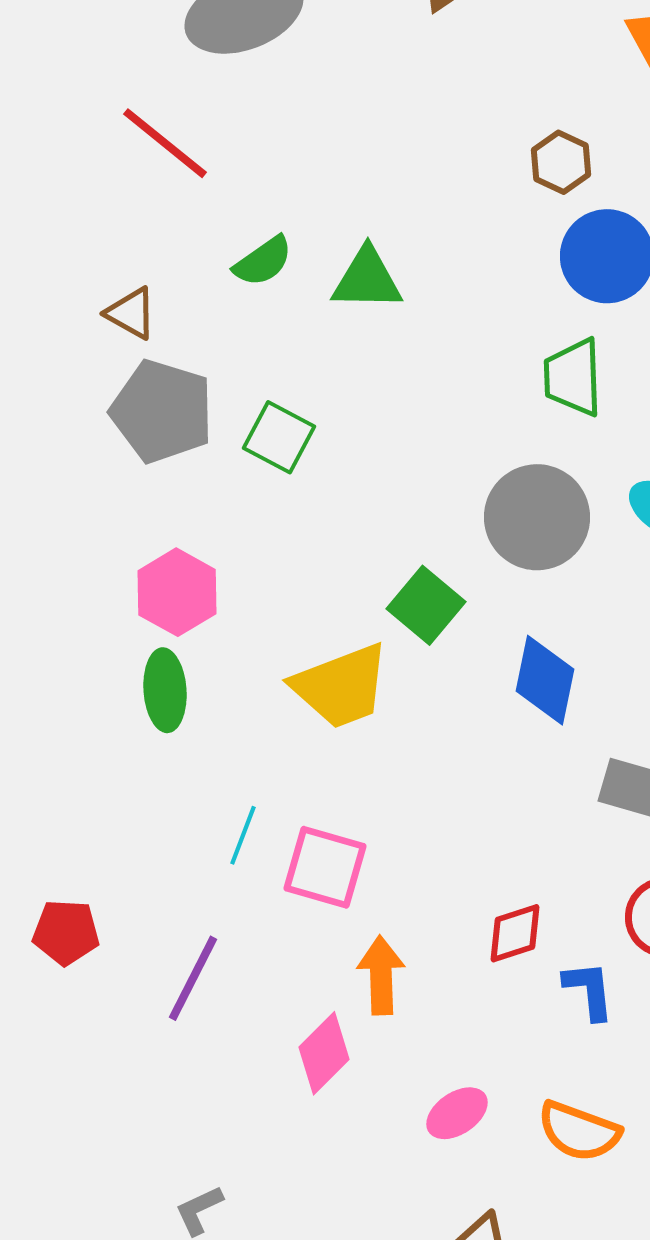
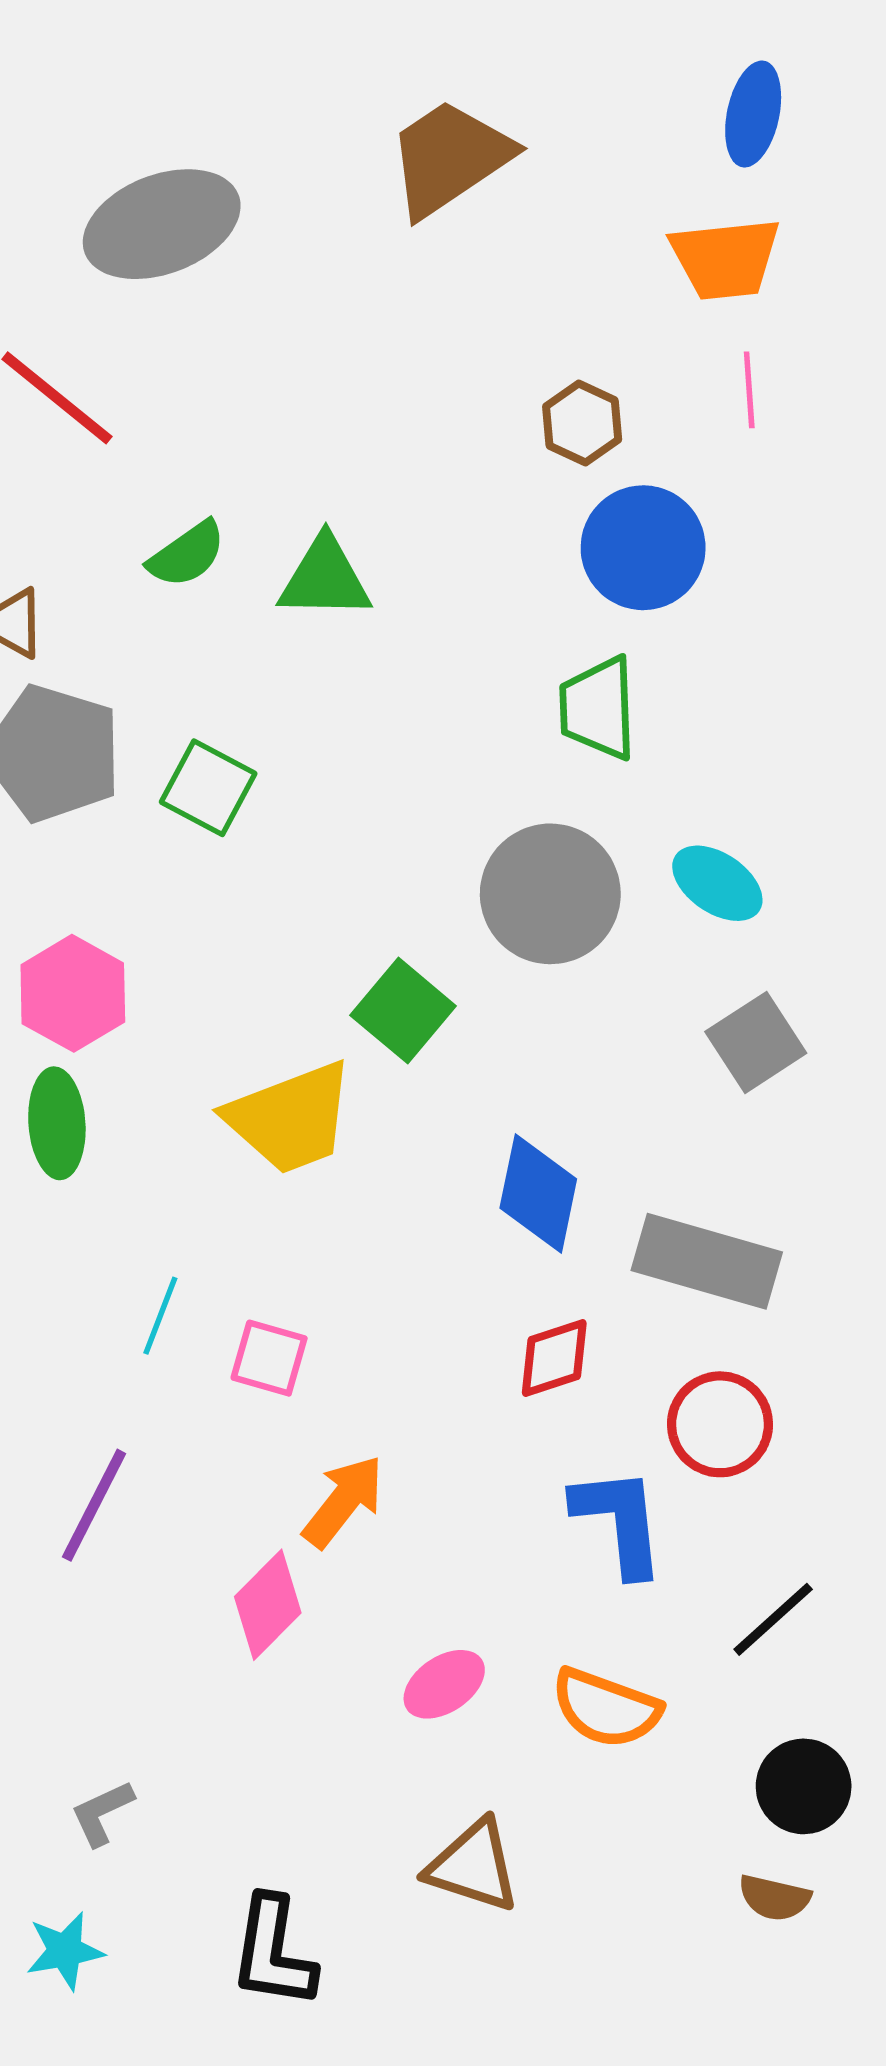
blue diamond: (545, 680) -> (538, 1194), moved
pink square: (325, 867) -> (269, 1358), size x0.7
red diamond: (515, 933) -> (554, 1358), moved
orange arrow: (381, 975) -> (343, 1501), turned 40
blue L-shape: (589, 990) -> (619, 1521), size x1.4

